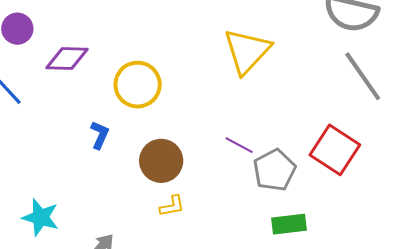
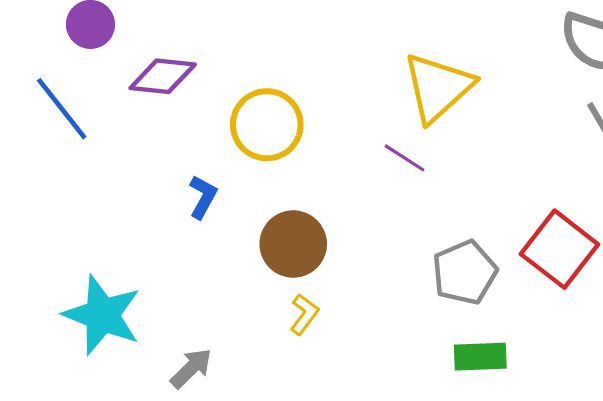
purple line: (239, 145) -> (405, 158), moved
yellow L-shape: (172, 206) -> (304, 314), turned -48
cyan star: (41, 217) -> (102, 315), size x1.4

